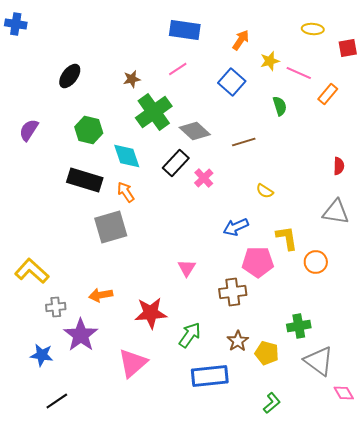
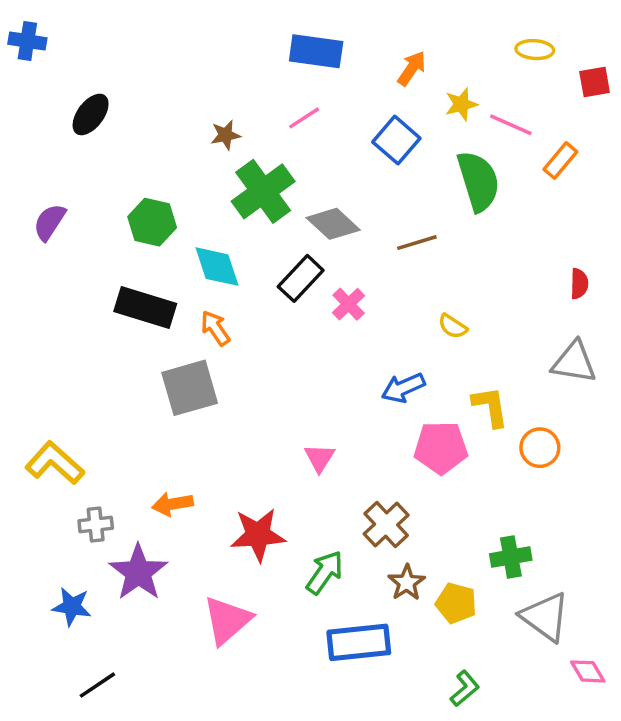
black ellipse: (70, 76) -> (91, 114), moved
green semicircle: (280, 106) -> (478, 181), size x1.8
brown cross: (233, 292) -> (386, 525), moved, turned -36

